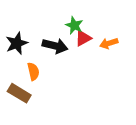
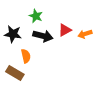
green star: (74, 25) -> (36, 16), moved
black star: (17, 43) -> (13, 34), turned 30

